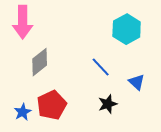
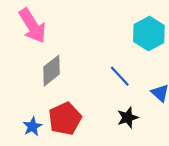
pink arrow: (23, 22) -> (32, 26), turned -32

